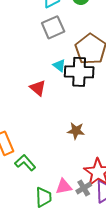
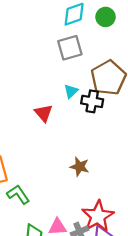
cyan triangle: (59, 65) -> (71, 91), turned 32
black cross: (79, 72) -> (92, 101), size x0.7

